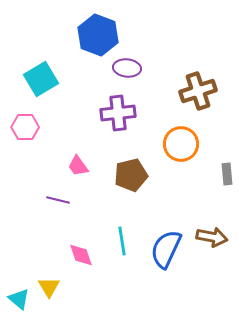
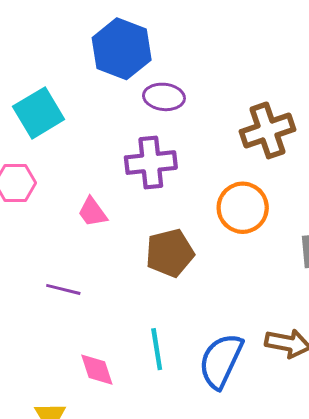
pink trapezoid: (78, 166) -> (93, 212), moved

